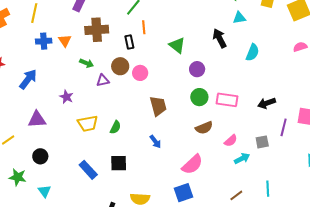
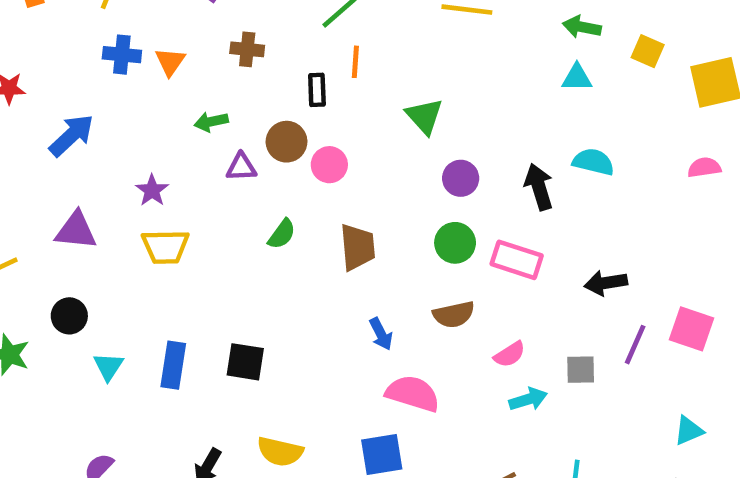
brown cross: (97, 30) -> (247, 49), size x0.6
black arrow: (220, 38) -> (539, 187), moved
cyan semicircle: (252, 52) -> (593, 162), turned -108
green arrow: (87, 63) -> (211, 122), turned 136
yellow trapezoid: (88, 123) -> (165, 247), moved
green semicircle: (115, 127) -> (282, 234), moved
blue arrow: (155, 142) -> (381, 334), moved
pink semicircle: (192, 164) -> (413, 393), turned -130
blue rectangle: (88, 170) -> (173, 365), turned 42
cyan triangle: (44, 191) -> (108, 366), moved

